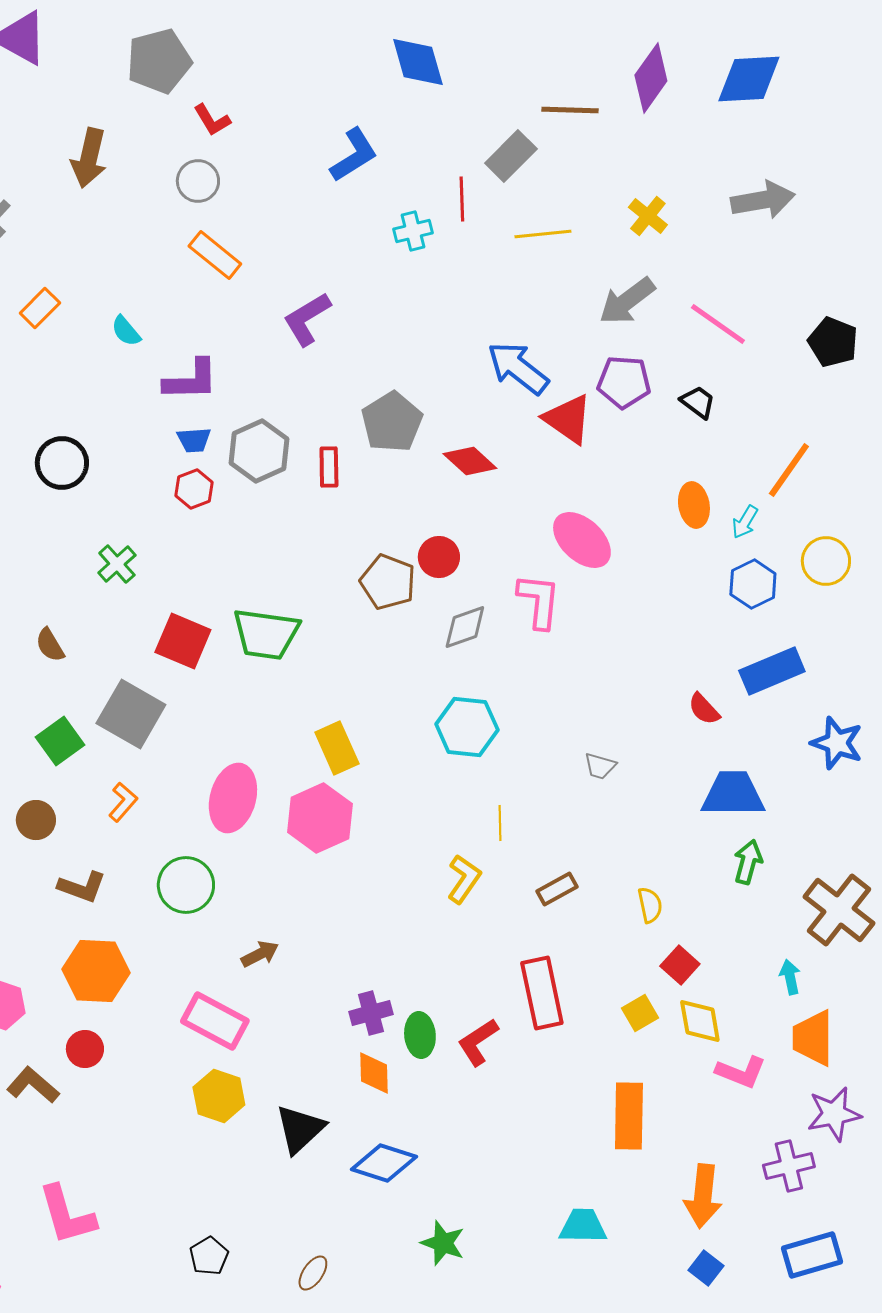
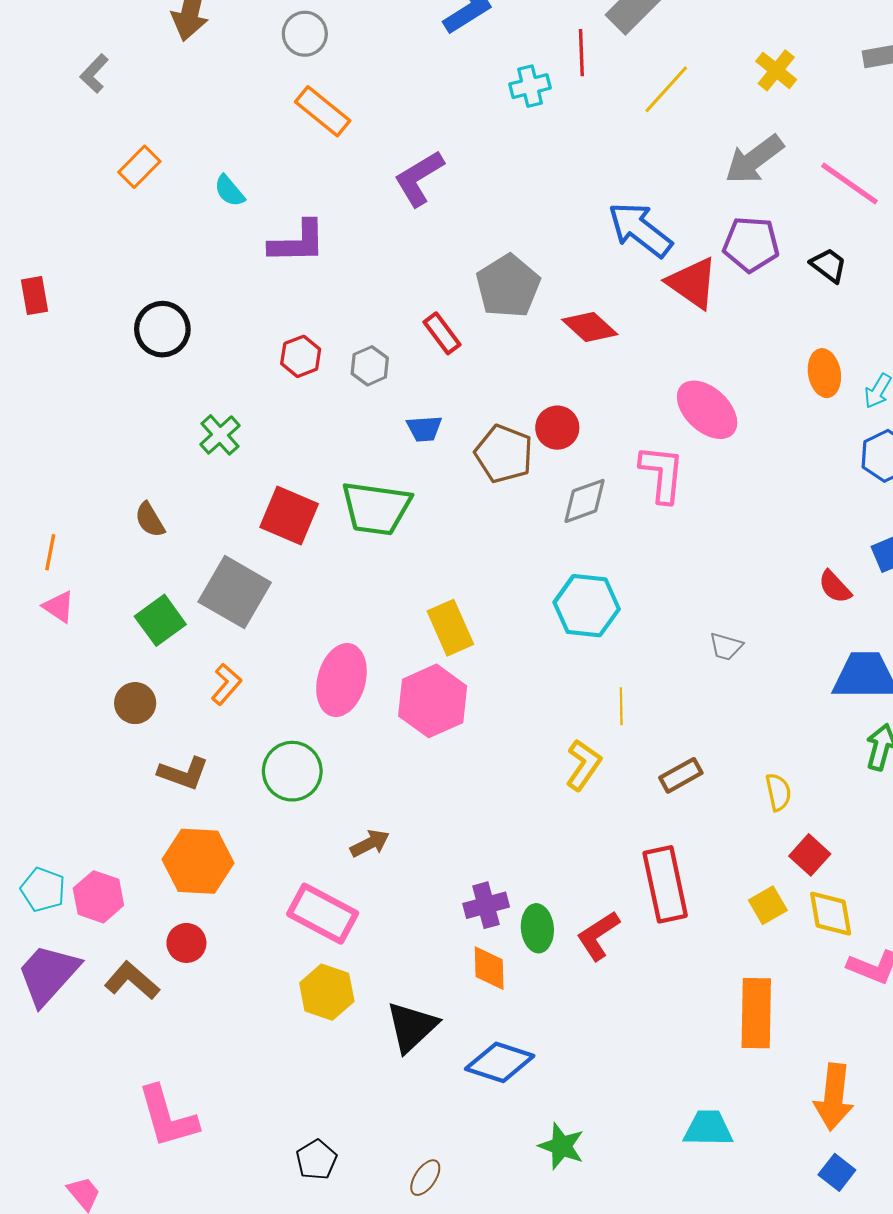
yellow line: (543, 234) -> (666, 89), turned -42
blue trapezoid: (194, 440) -> (424, 429), moved
gray hexagon: (259, 451) -> (370, 366), moved, size x0.6
red rectangle: (329, 467) -> (442, 333), turned -36

